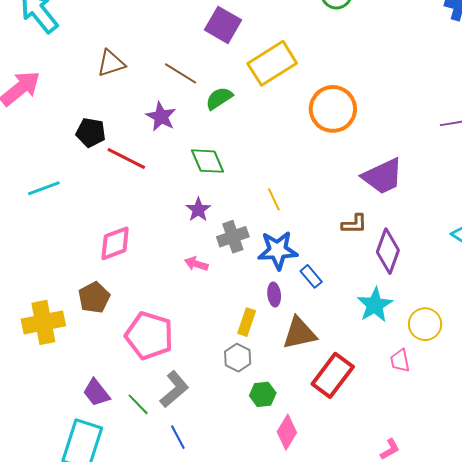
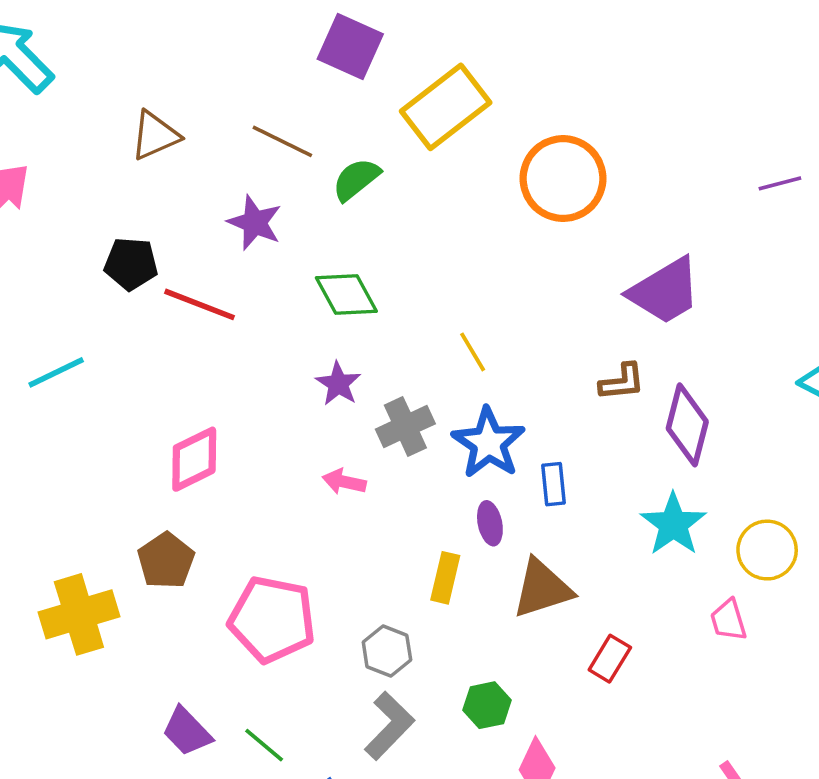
blue star: (278, 250) -> (488, 443), turned -30
blue rectangle: (311, 276) -> (554, 484), turned 40
gray hexagon: (238, 358) -> (387, 651), moved
red rectangle: (333, 375) -> (610, 659), size x0.6
gray L-shape: (174, 389) -> (389, 726), moved

